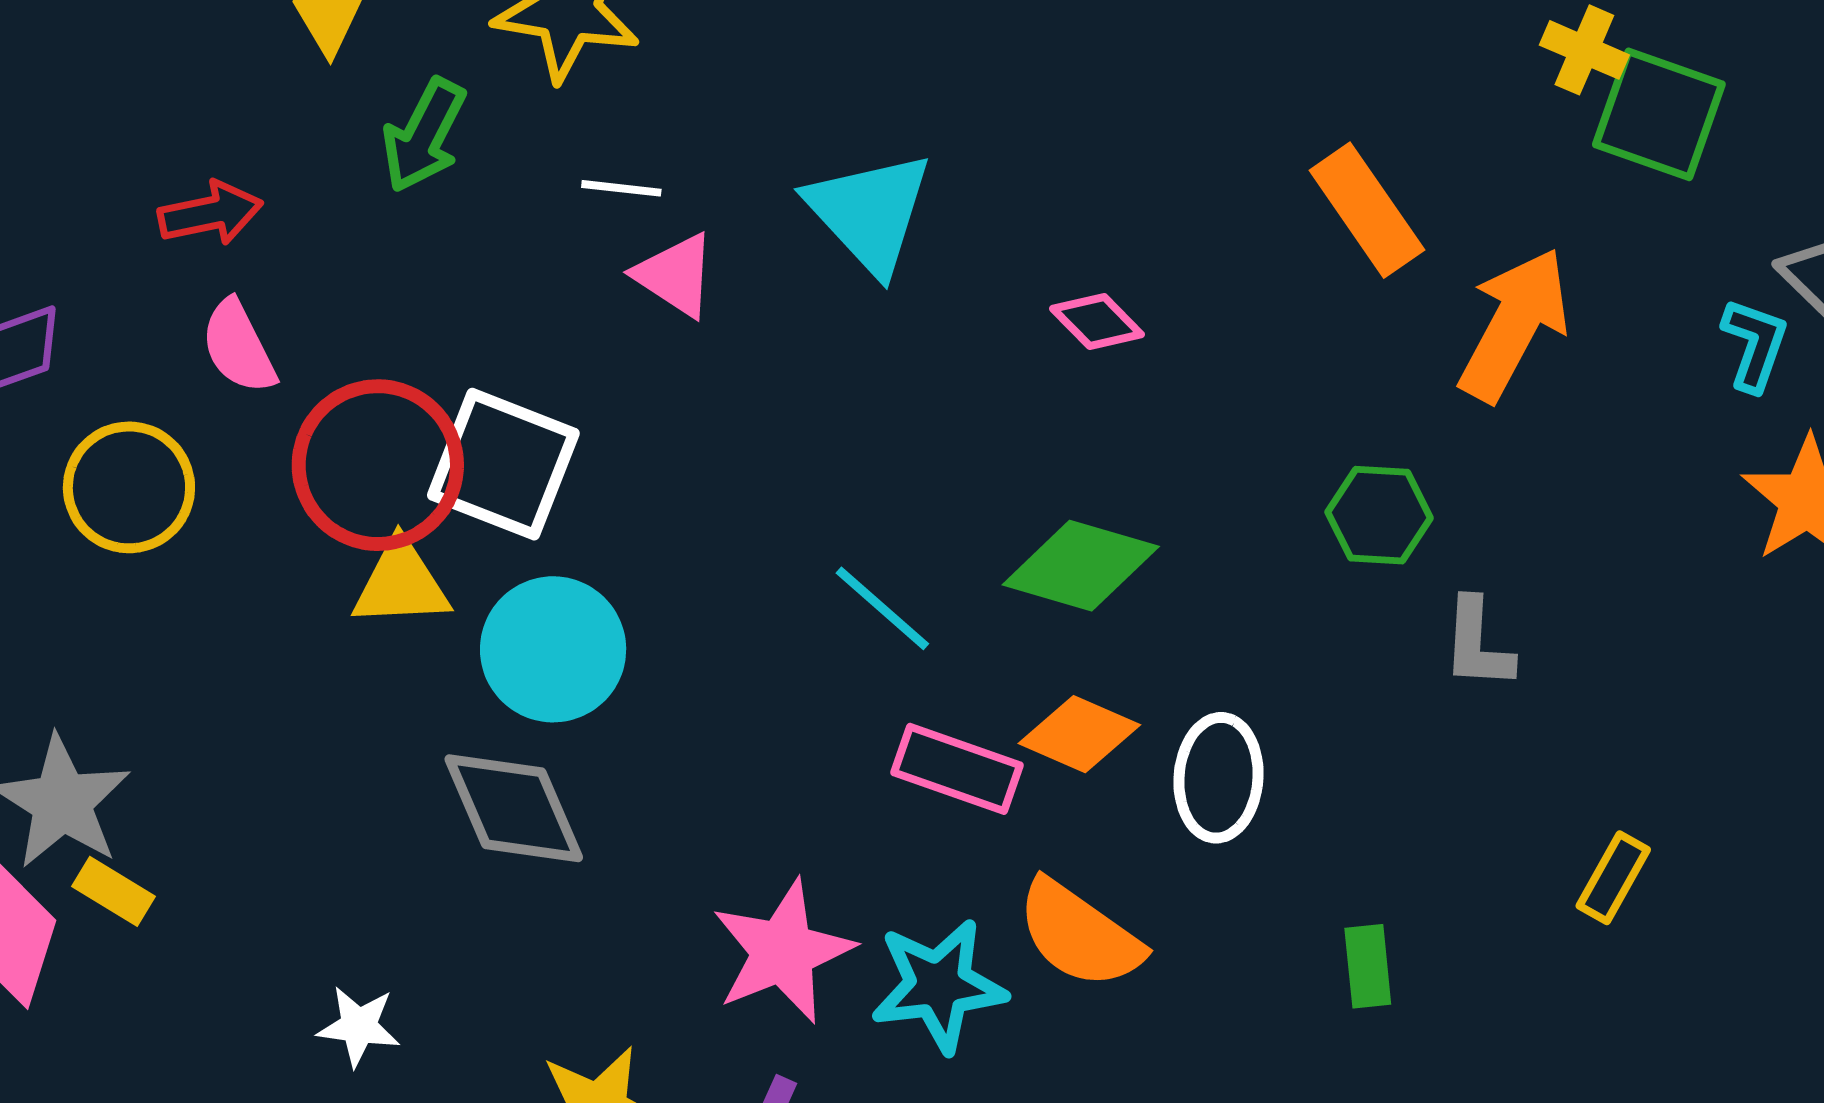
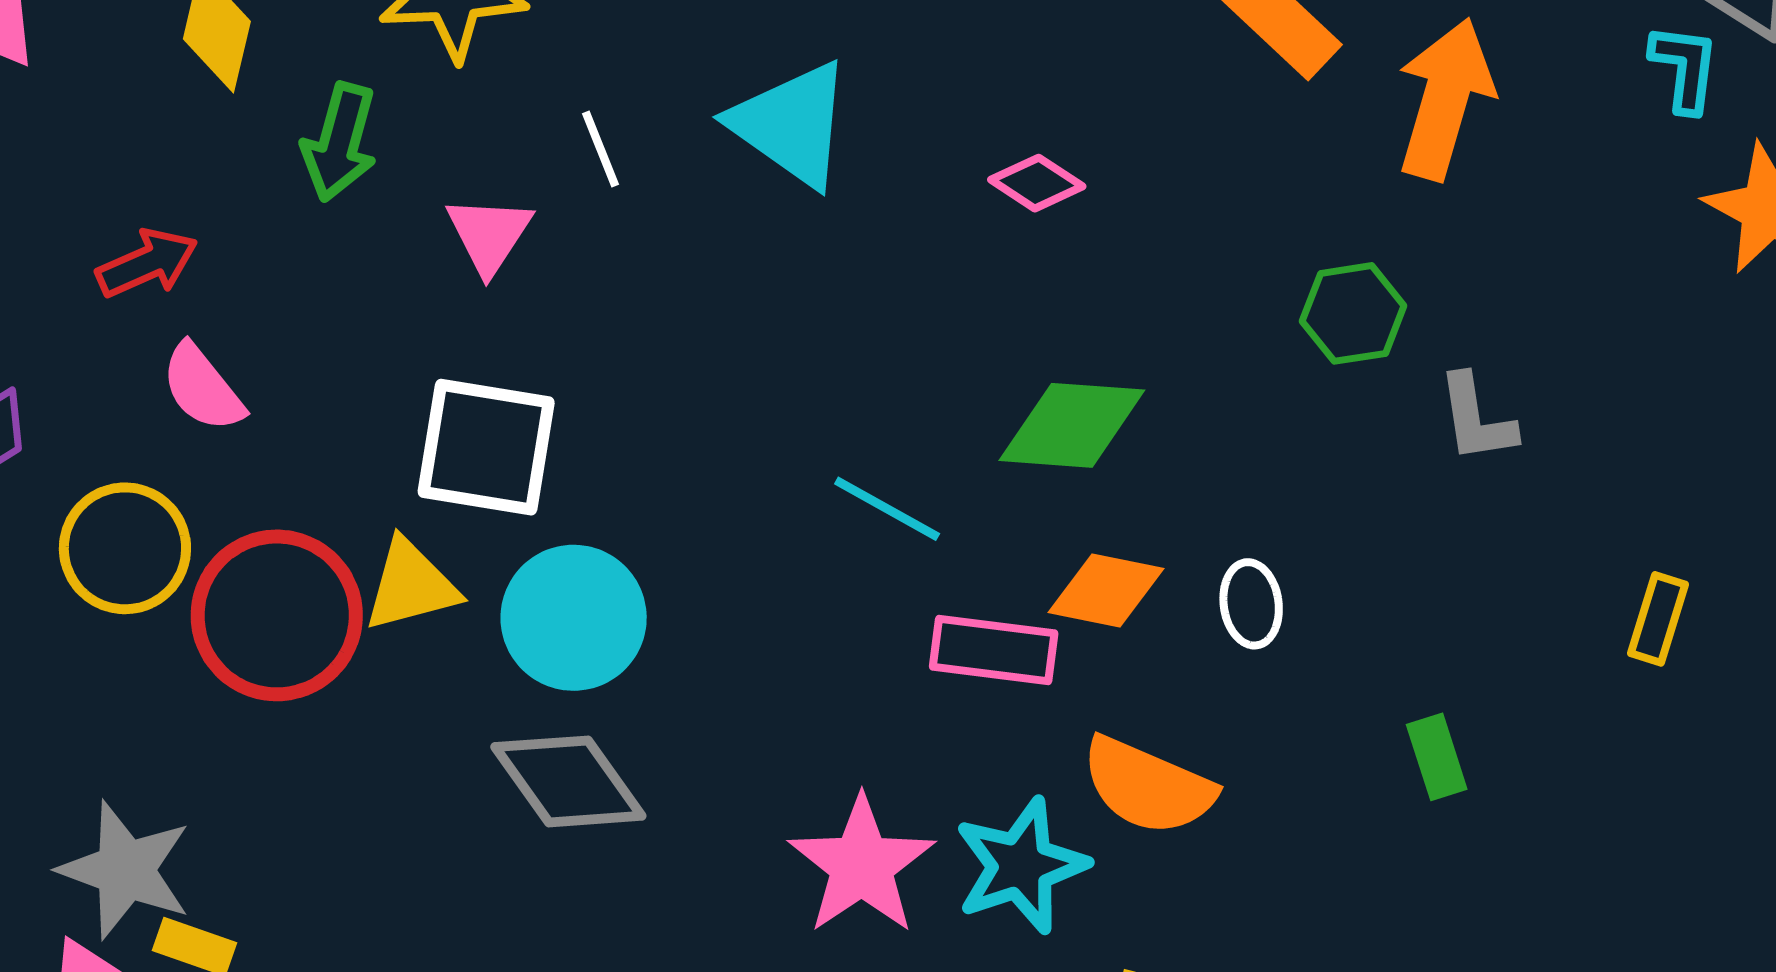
white line: (621, 188) -> (601, 149), moved, turned 74
pink triangle: (675, 275) -> (489, 235), moved, turned 42
red circle: (378, 465) -> (277, 615), moved
white ellipse: (1218, 778) -> (1251, 604), size x0.7

